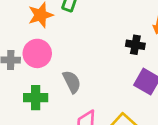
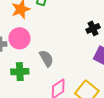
black cross: (135, 45) -> (93, 28), turned -32

